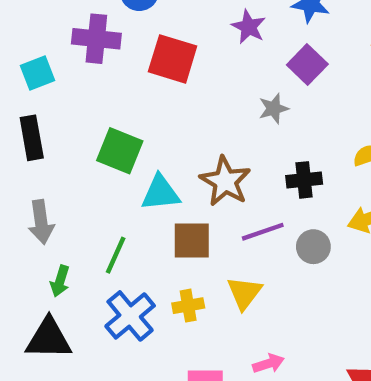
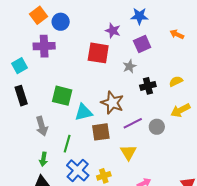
red square: (173, 59) -> (98, 53), moved
purple square: (307, 65) -> (142, 44), turned 30
black cross: (304, 180) -> (148, 86), moved
gray arrow: (41, 222) -> (42, 126), moved
yellow cross: (188, 306) -> (104, 176), moved

